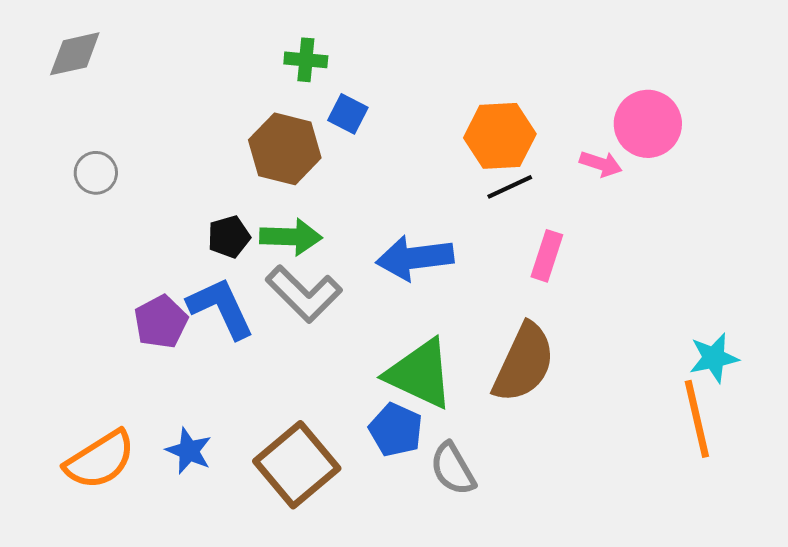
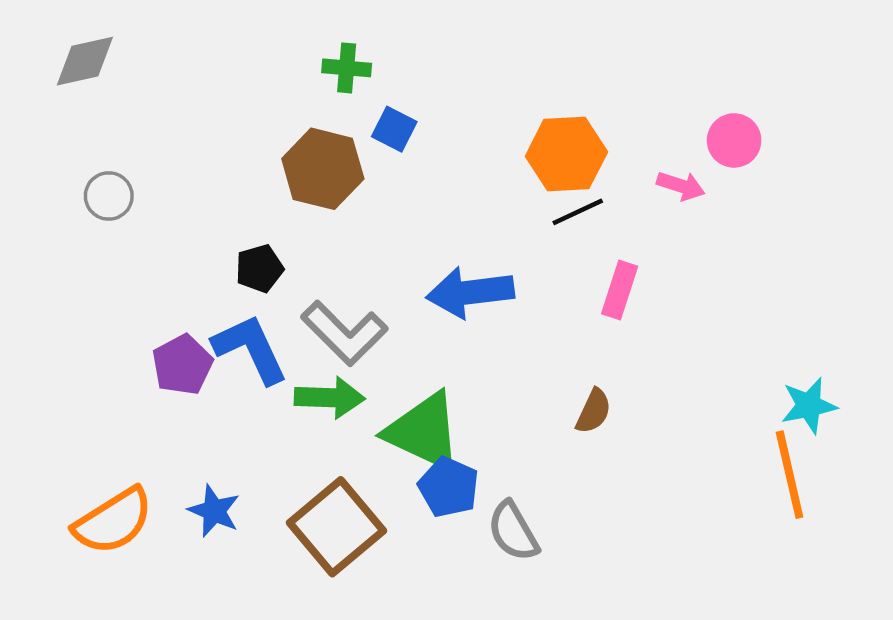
pink circle: (648, 124) -> (734, 140), size x0.7
green arrow: (291, 237) -> (330, 398), moved
brown semicircle: (524, 363) -> (594, 411), size x0.5
green triangle: (420, 374) -> (424, 432), moved

